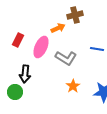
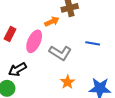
black arrow: (25, 74) -> (17, 70), turned 54

